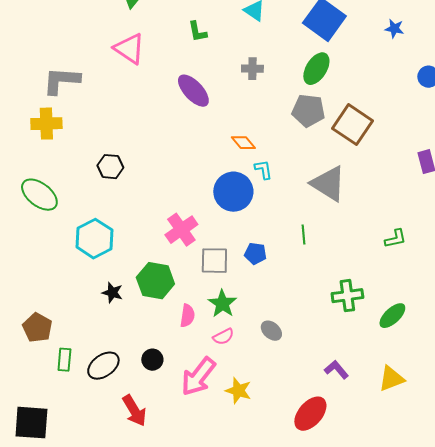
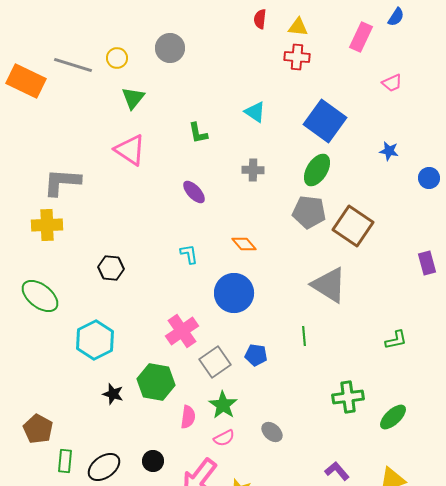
blue star: (394, 29) -> (389, 151), moved
purple ellipse: (193, 91) -> (194, 192), size x0.7
cyan L-shape: (263, 170) -> (189, 254), moved
gray square: (214, 261) -> (215, 362), turned -36

